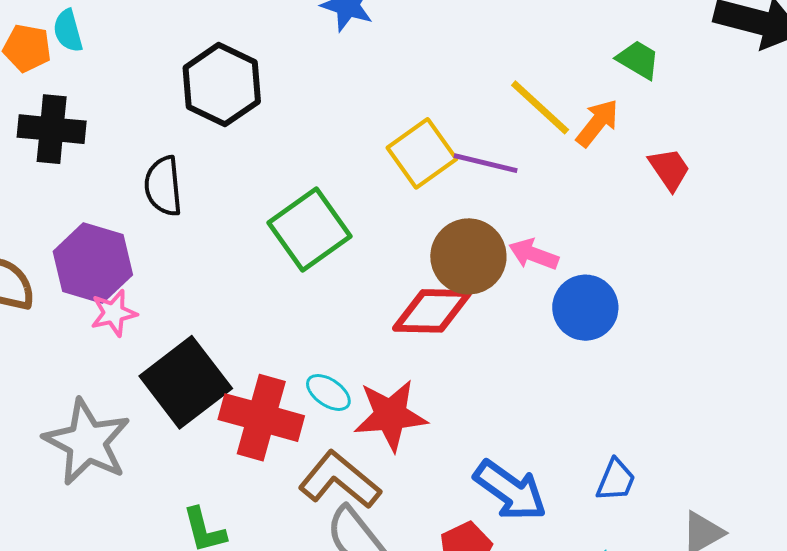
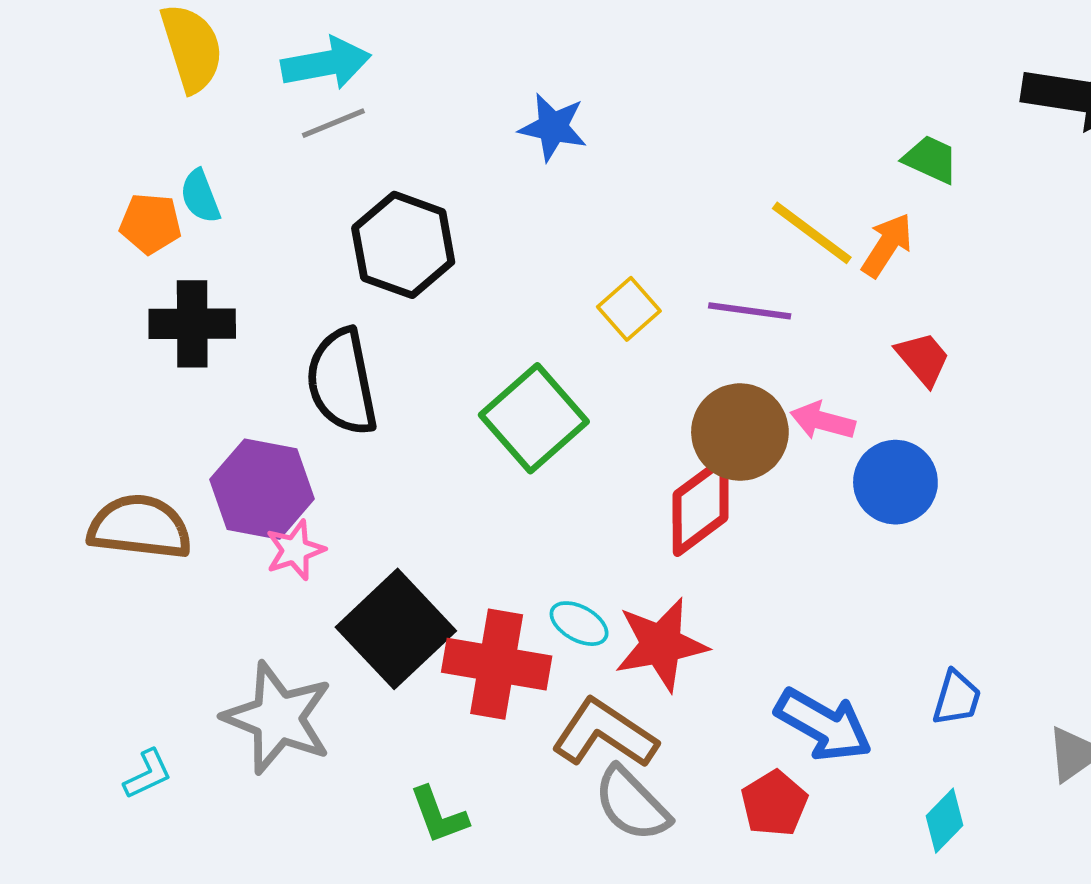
yellow square: (422, 153) -> (629, 309), moved, size x0.7
red trapezoid: (669, 169) -> (923, 359), moved
black semicircle: (163, 186) -> (342, 382), size x1.4
red diamond: (432, 311) -> (701, 506), turned -32

